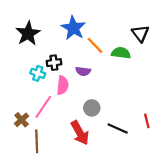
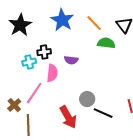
orange line: (95, 45) -> (94, 23), moved
cyan cross: (38, 73) -> (29, 62), turned -32
gray circle: (92, 108) -> (87, 99), moved

